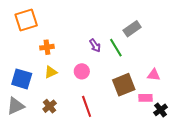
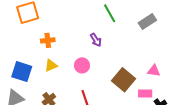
gray rectangle: (132, 29) -> (147, 21), moved
green line: (116, 48) -> (110, 13), moved
brown square: (124, 85) -> (124, 80), turned -30

